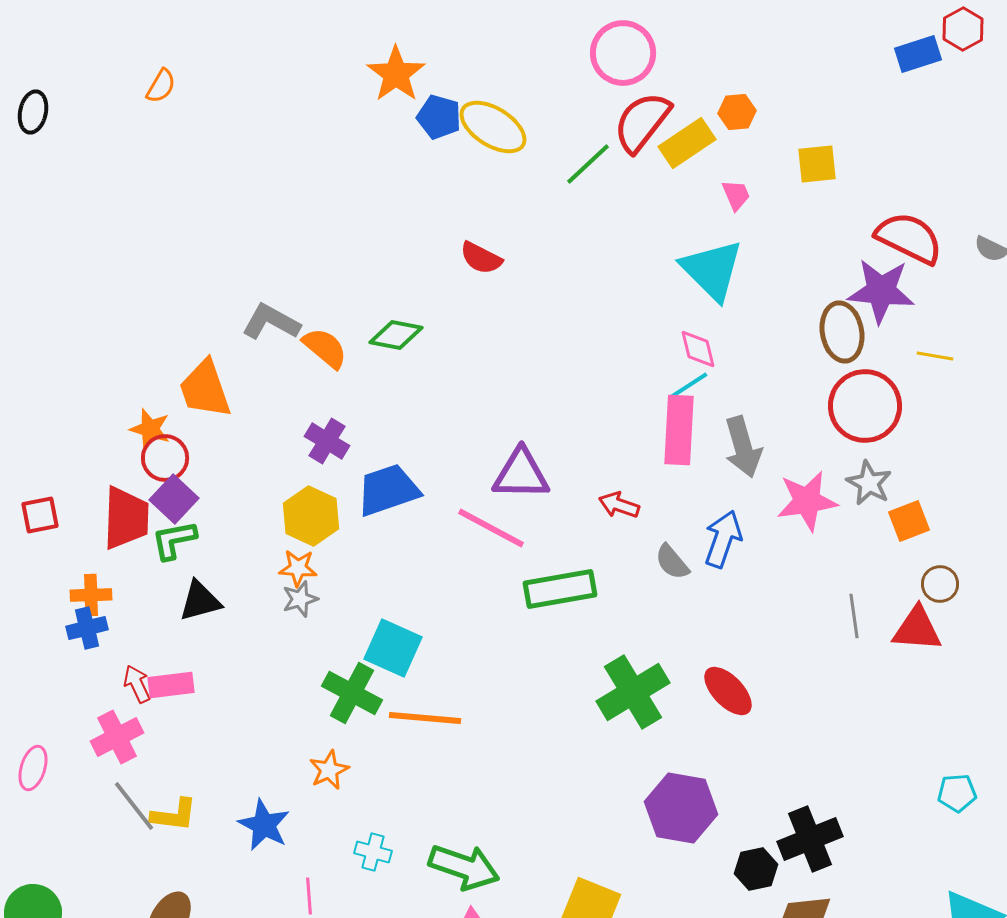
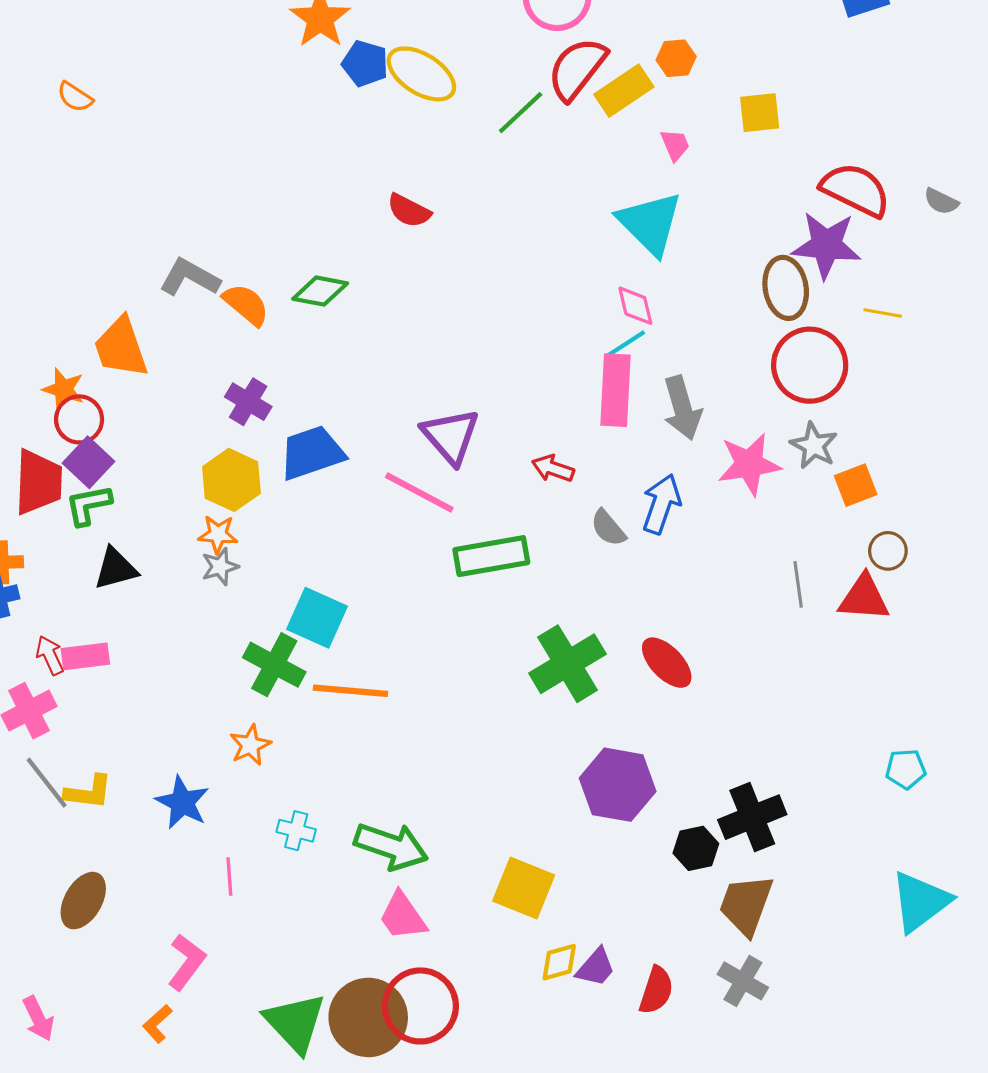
orange semicircle: (161, 86) -> (75, 97), moved, turned 93
purple triangle: (521, 474) -> (451, 436), turned 48

